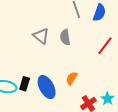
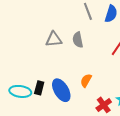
gray triangle: (41, 36) -> (54, 39), turned -42

